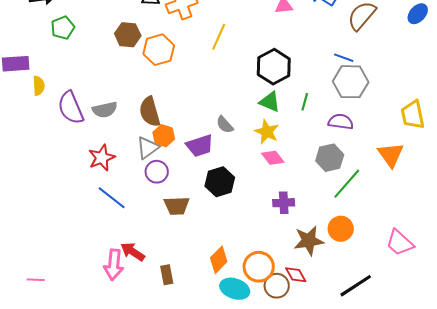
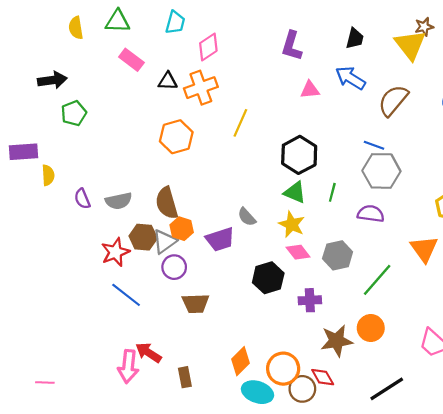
brown hexagon: (128, 35) -> (143, 237), moved
purple semicircle: (71, 108) -> (82, 199), size x0.6
gray hexagon: (330, 158) -> (338, 255), moved
black hexagon: (220, 182) -> (268, 278), moved

